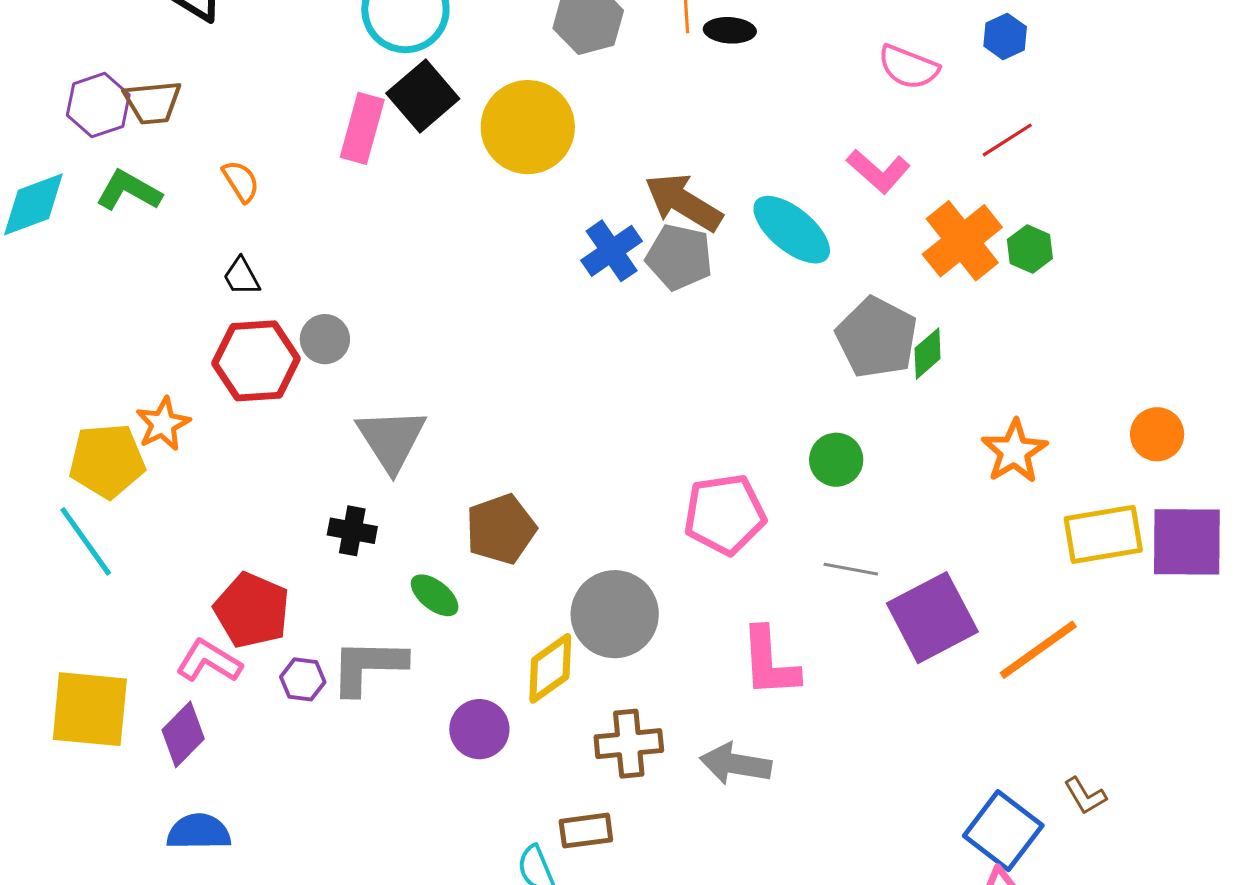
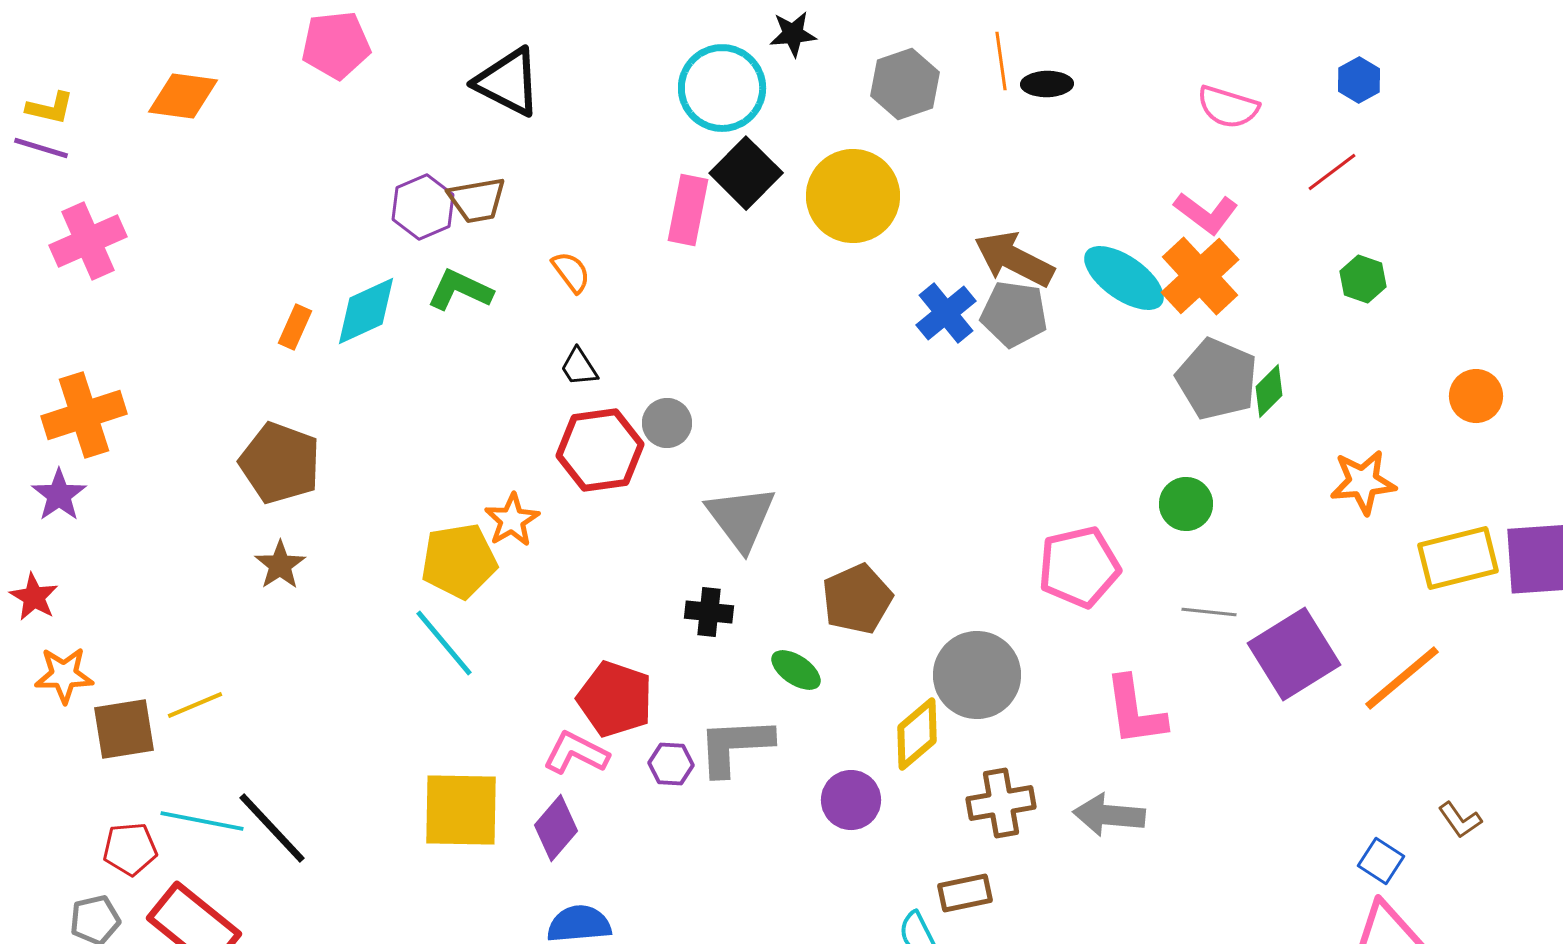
blue hexagon: (1005, 36) -> (1359, 80), moved
orange cross: (962, 241) -> (1200, 276), moved
orange circle: (1157, 434) -> (1476, 396), moved
orange star: (1014, 451) -> (1363, 482), turned 30
blue square: (1003, 831) -> (1381, 861), size x0.6

